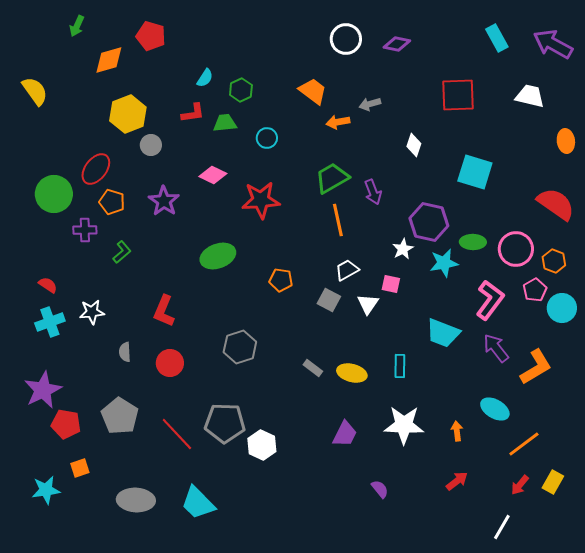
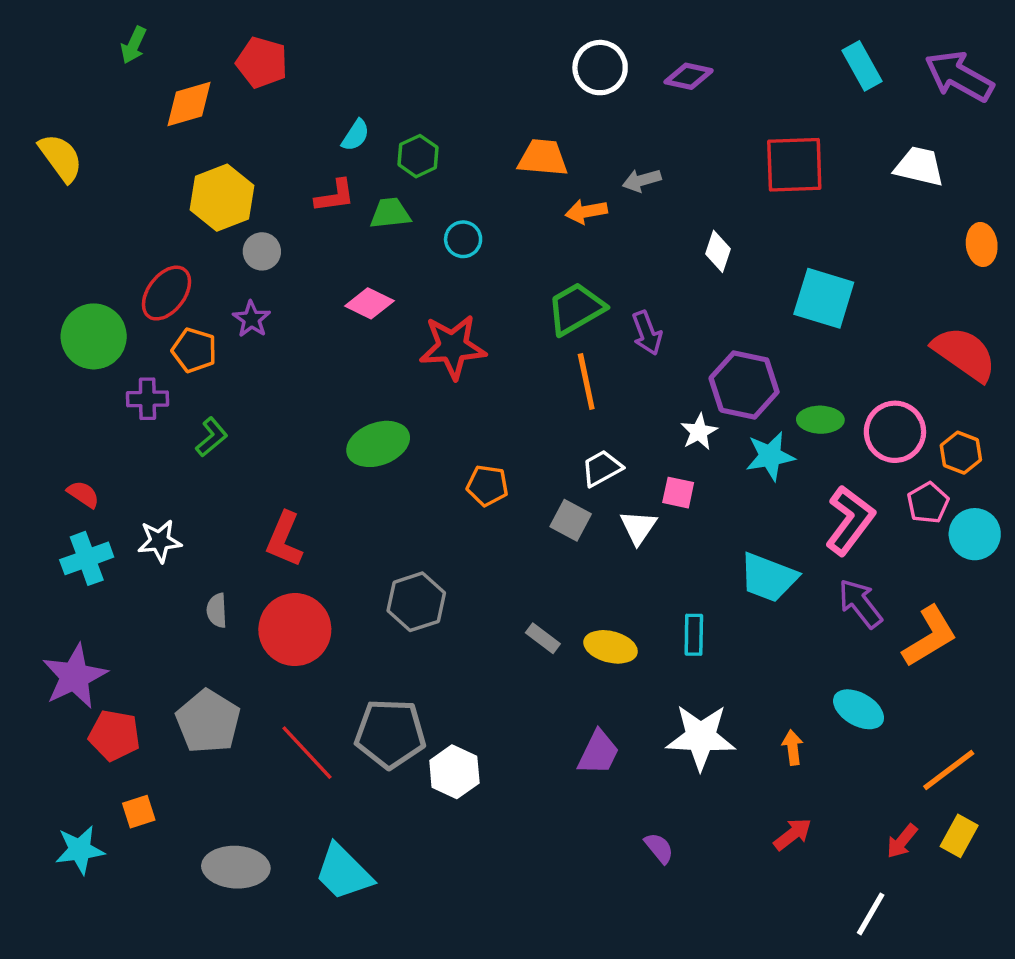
orange trapezoid: (313, 91) -> (543, 158), turned -32
purple star: (164, 201) -> (251, 319), moved, size x0.7
red circle: (170, 363) -> (295, 630), size x1.5
orange line: (524, 444) -> (949, 770), moved

